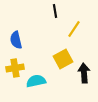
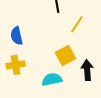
cyan semicircle: (36, 81) -> (52, 79), moved

